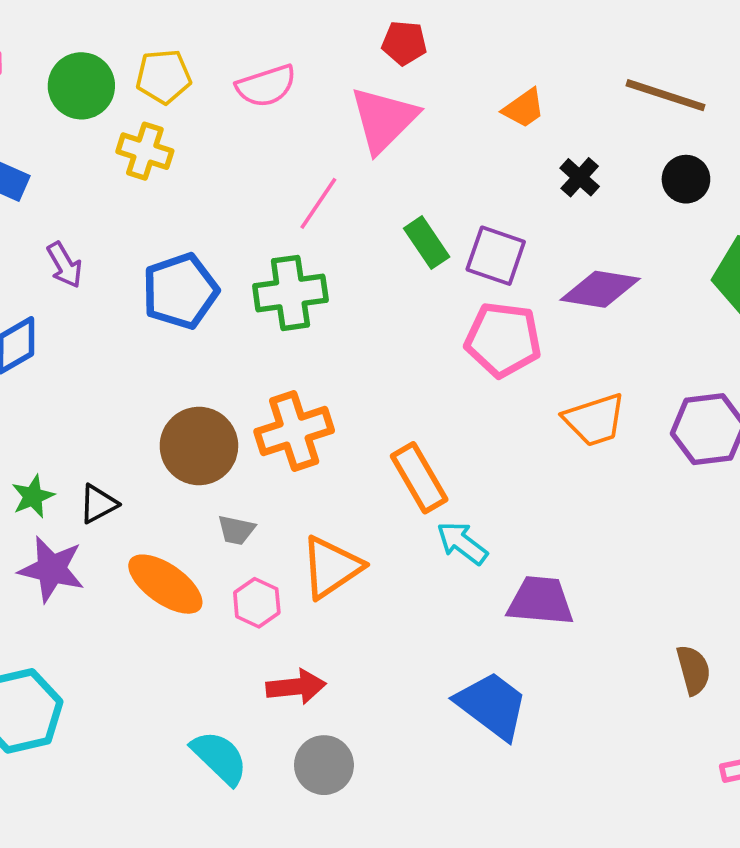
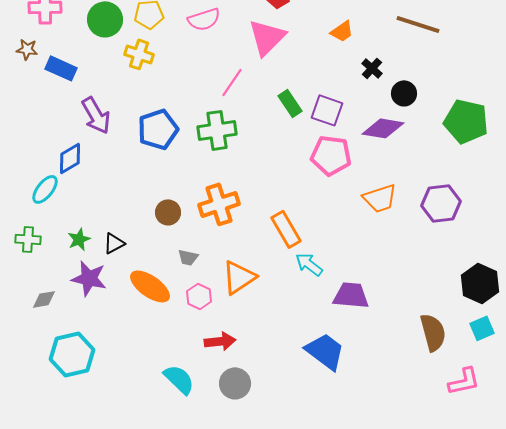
black circle: (686, 179) -> (404, 93), moved
purple arrow: (65, 265) -> (96, 115), size x1.5
brown circle: (199, 446) -> (168, 212), size x0.6
brown semicircle: (693, 670) -> (433, 332), size x1.4

